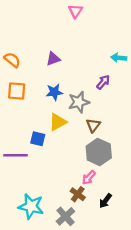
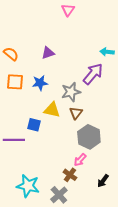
purple arrow: (103, 82) -> (93, 74), size x1.6
blue star: (54, 92) -> (40, 83), moved
yellow triangle: (58, 122) -> (52, 110), turned 42
brown triangle: (93, 125) -> (76, 113), moved
black arrow: (105, 201) -> (103, 181), moved

